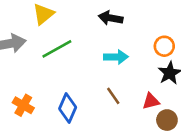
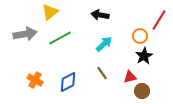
cyan arrow: (116, 57) -> (104, 44), turned -42
blue diamond: (68, 108) -> (68, 82), turned 40

